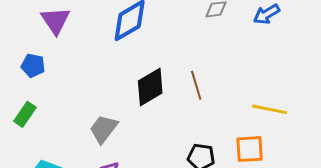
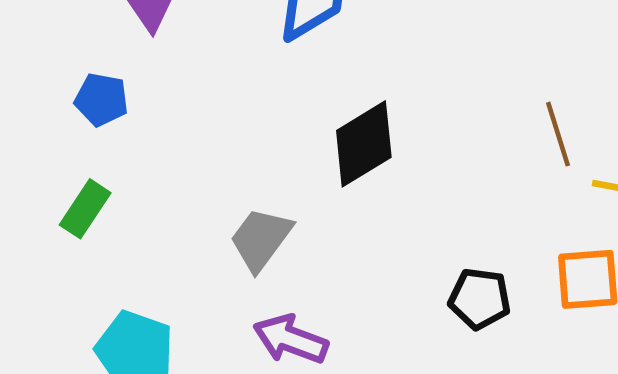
brown line: (196, 85) -> (558, 134), moved

